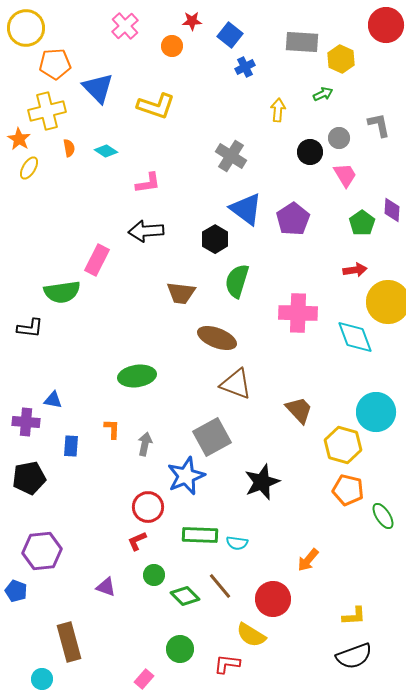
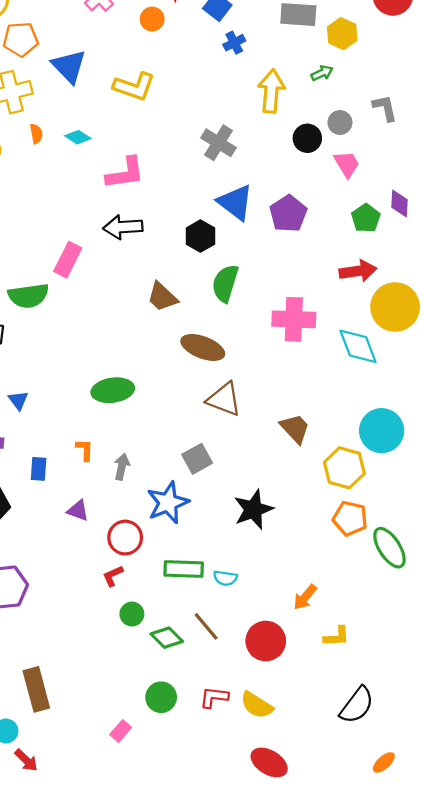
yellow arrow: (278, 110) -> (271, 91), size x1.6
pink L-shape: (148, 183) -> (125, 173), size x1.4
red arrow: (355, 270) -> (358, 271), size x1.4
brown trapezoid: (181, 293) -> (162, 297), turned 36
blue triangle: (53, 400) -> (18, 400), moved, turned 42
gray square: (212, 437) -> (197, 459), size x0.7
green ellipse: (383, 516) -> (389, 548), size x1.4
purple triangle: (106, 587) -> (78, 511), moved
yellow L-shape: (354, 616) -> (337, 637), moved
yellow semicircle: (251, 635) -> (257, 705), moved
black semicircle: (354, 656) -> (357, 705), turned -33
red L-shape: (227, 664) -> (214, 697), moved

